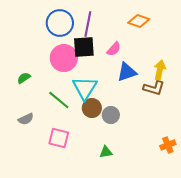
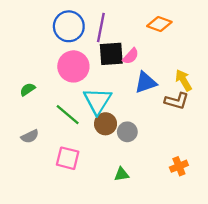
black square: (84, 47) -> (111, 54), moved
yellow arrow: (160, 70) -> (184, 80), turned -42
orange cross: (168, 145) -> (179, 166), moved

